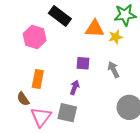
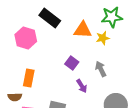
purple square: (83, 63) -> (72, 63), turned 32
purple arrow: (75, 87) -> (82, 86), moved, turned 128
brown semicircle: (23, 99) -> (15, 97), turned -56

